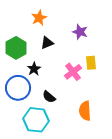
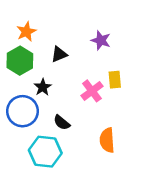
orange star: (39, 18) -> (26, 32), moved

